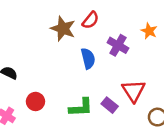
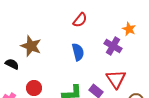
brown star: (63, 29) -> (31, 46), moved
purple cross: (118, 45) -> (113, 46), moved

